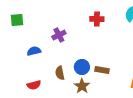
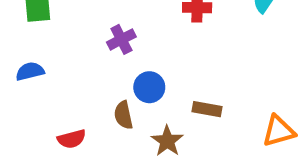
blue semicircle: (34, 51) -> (30, 71), moved
blue circle: (82, 67) -> (149, 87), moved

